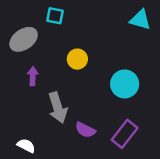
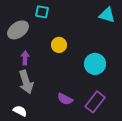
gray arrow: (58, 108) -> (26, 82), moved

